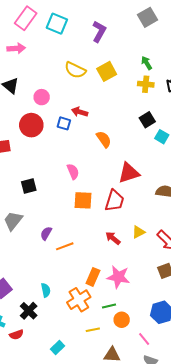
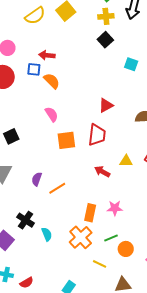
yellow semicircle: (75, 70) -> (35, 16), turned -50
black square: (147, 120) -> (105, 40), moved
orange semicircle: (104, 139) -> (52, 81), moved
red triangle: (129, 173) -> (106, 105), size x0.7
yellow triangle: (138, 232) -> (126, 161), turned 40
pink star: (118, 277) -> (115, 208), size x0.7
black cross: (29, 311) -> (26, 220), moved
yellow line: (93, 330) -> (100, 264), turned 48

